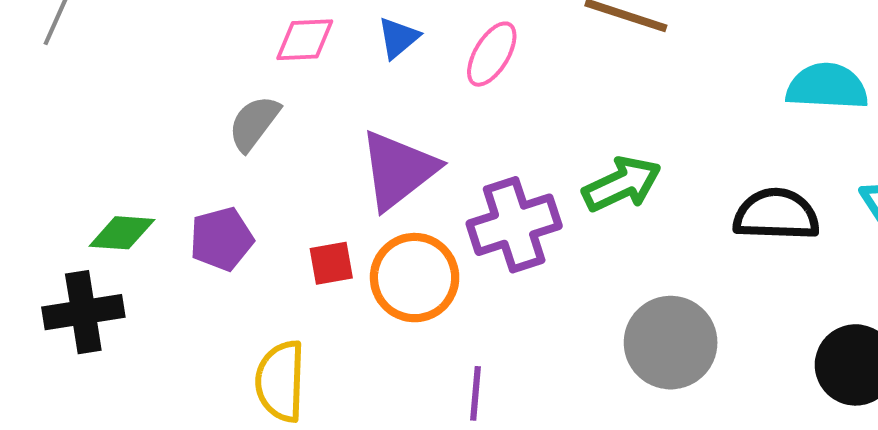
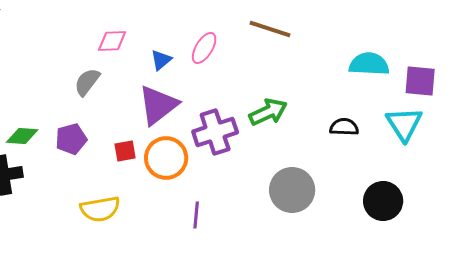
blue triangle: (398, 38) -> (161, 60), moved
black semicircle: (776, 215) -> (344, 127), size x0.7
yellow semicircle: (280, 381) -> (100, 209), turned -102

